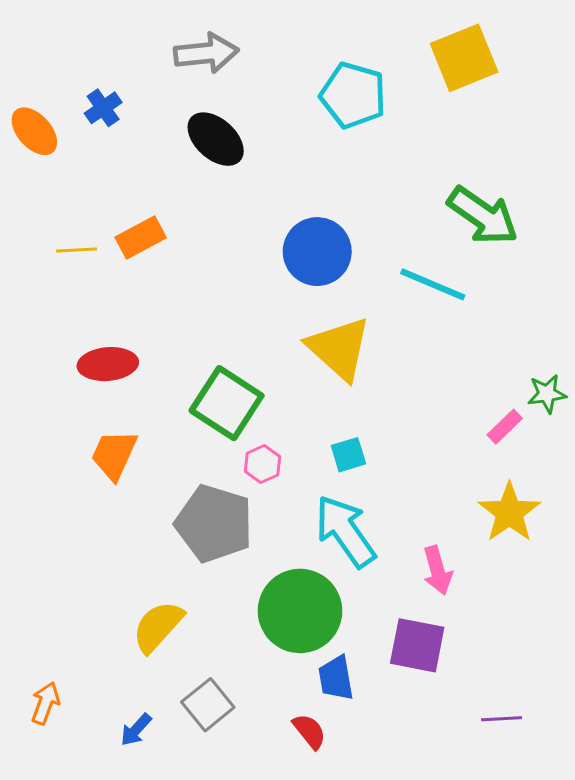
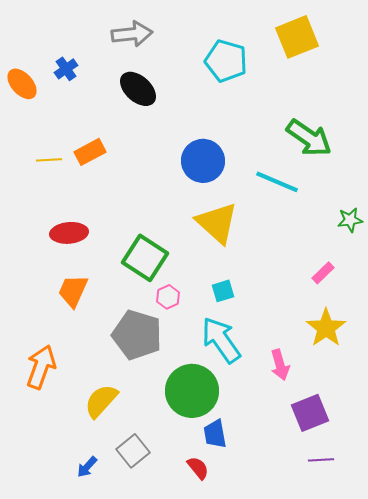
green star: (547, 394) -> (350, 220), moved
purple square: (417, 645) -> (310, 413), moved, turned -33
orange arrow: (45, 703) -> (41, 367), moved, size x1.6

